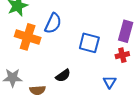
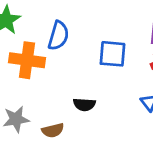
black semicircle: (63, 76) -> (84, 104), turned 49

